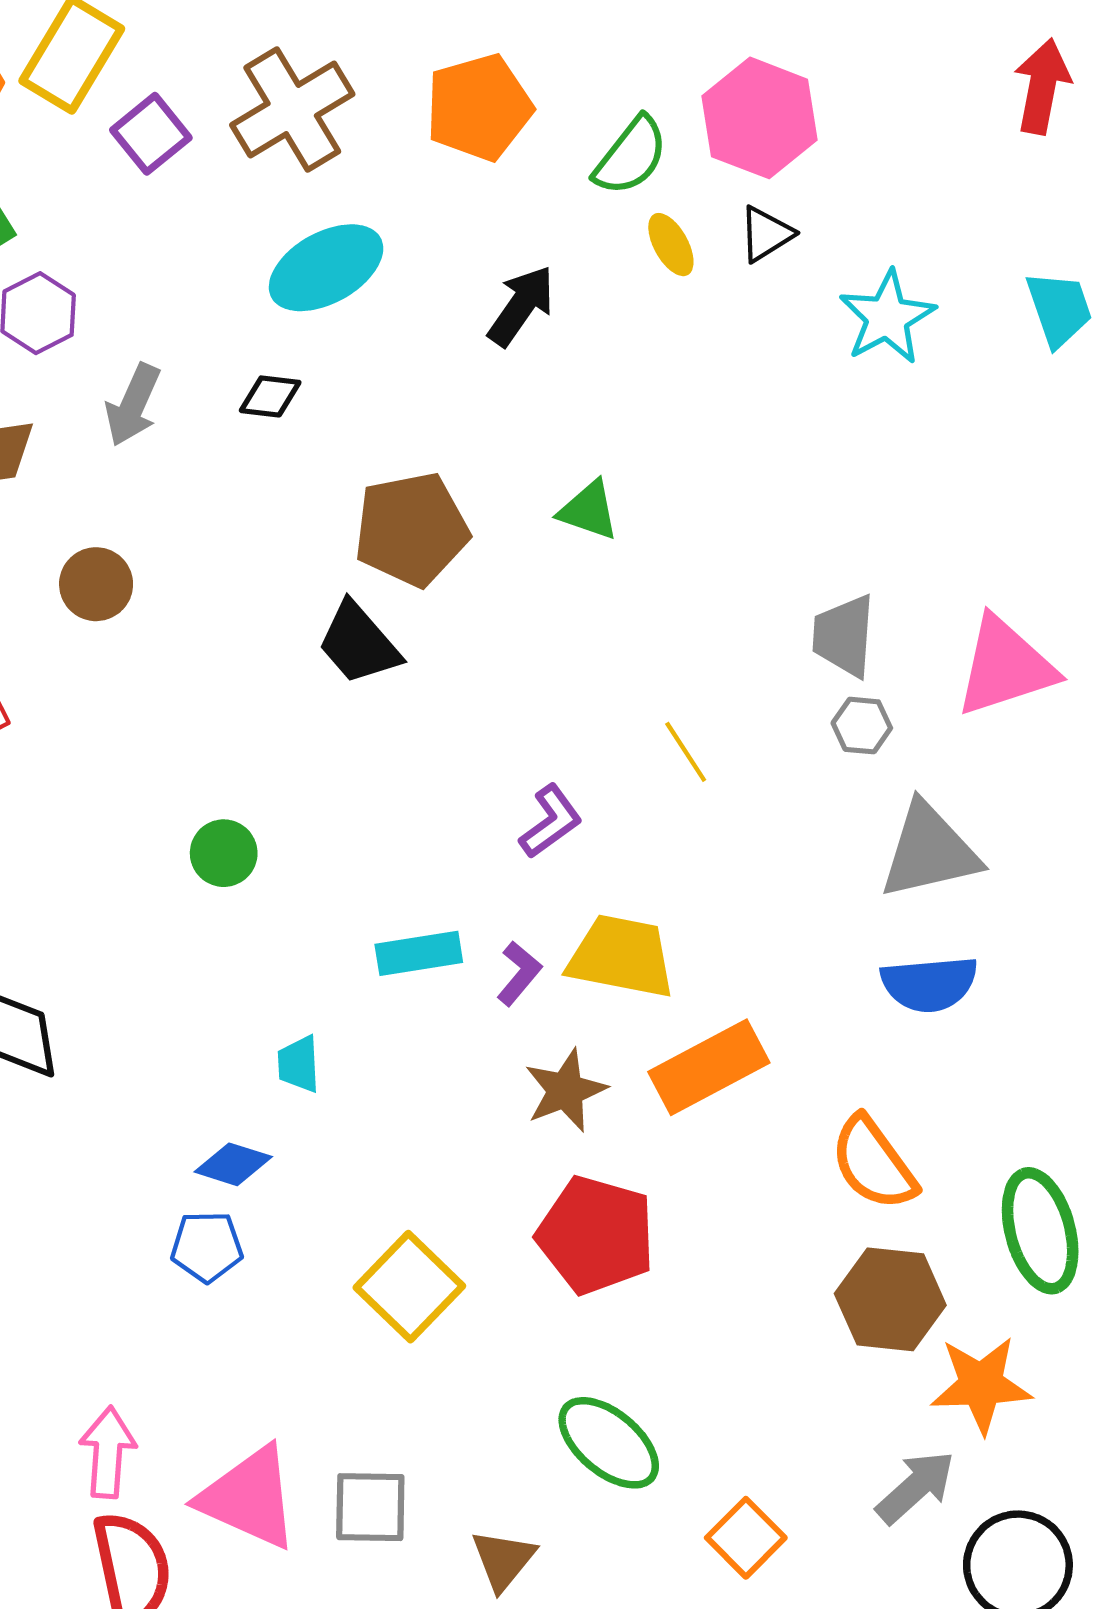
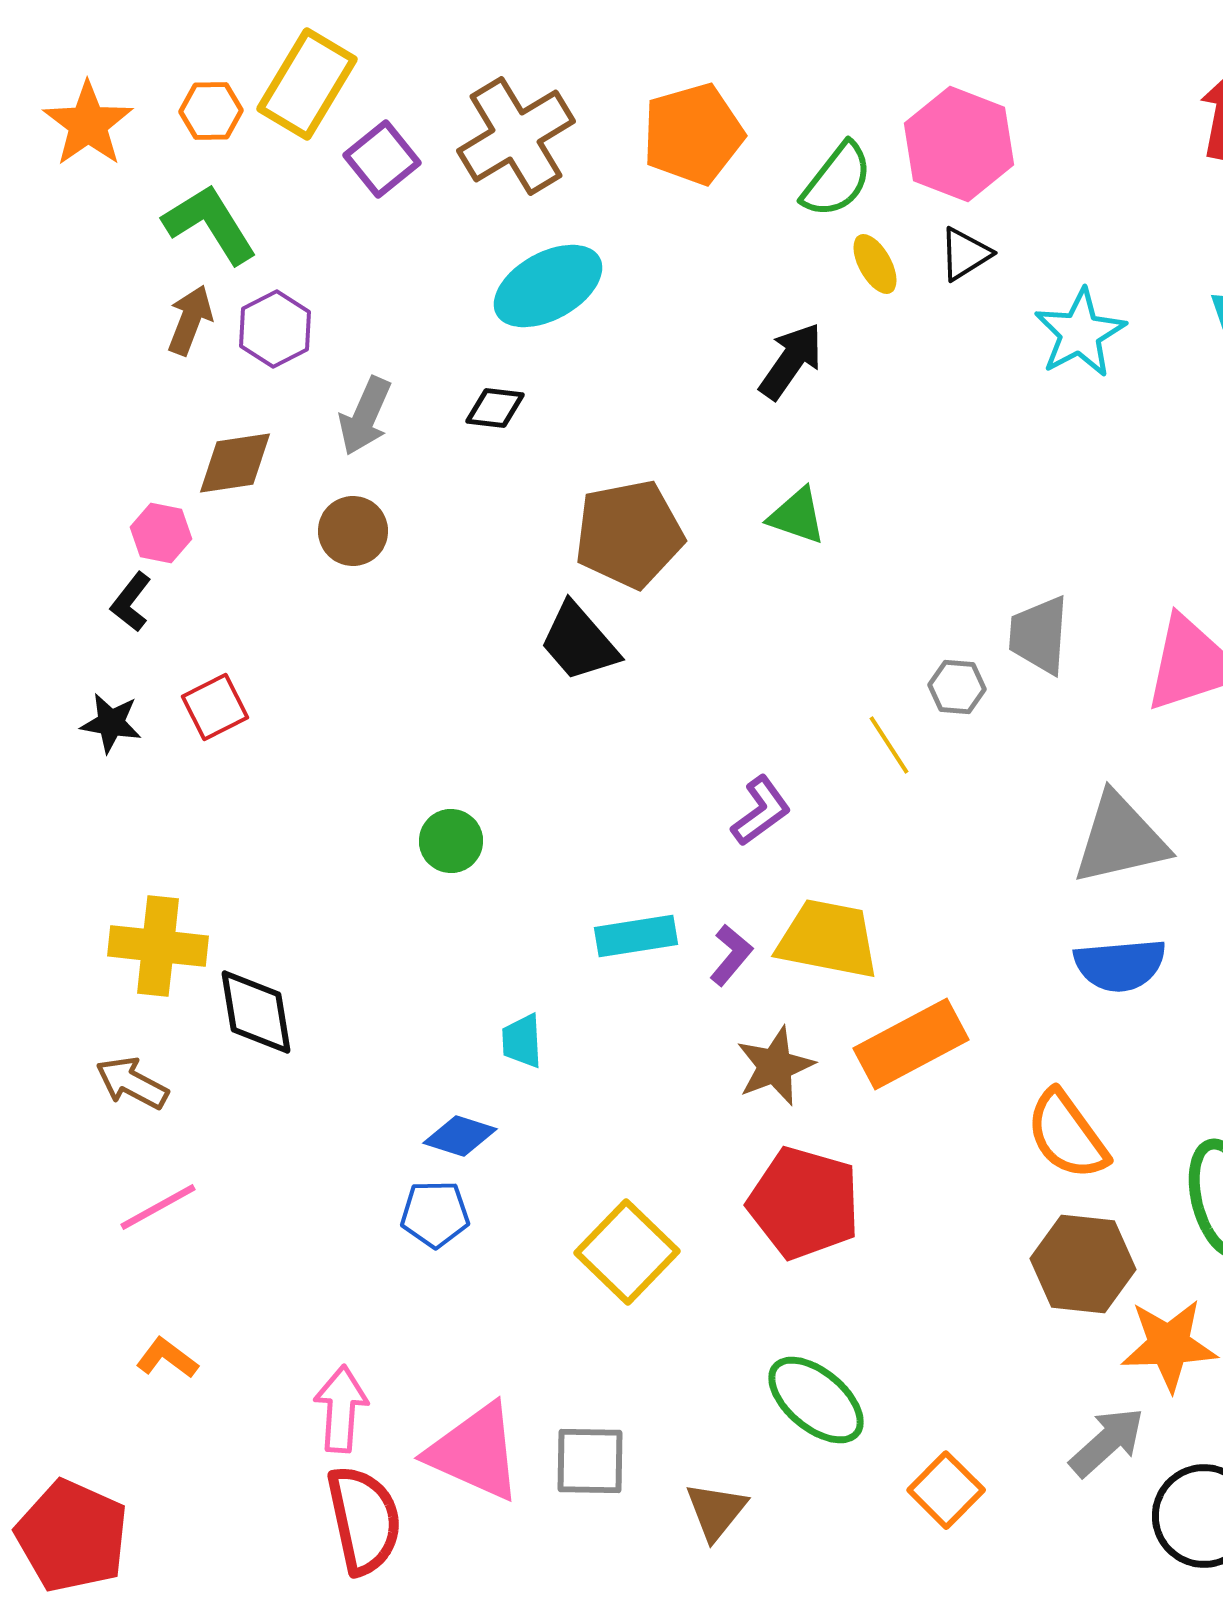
black arrow: (521, 306) -> (791, 361), moved
brown circle: (96, 584) -> (353, 531), moved
gray hexagon: (862, 726) -> (957, 687), moved

